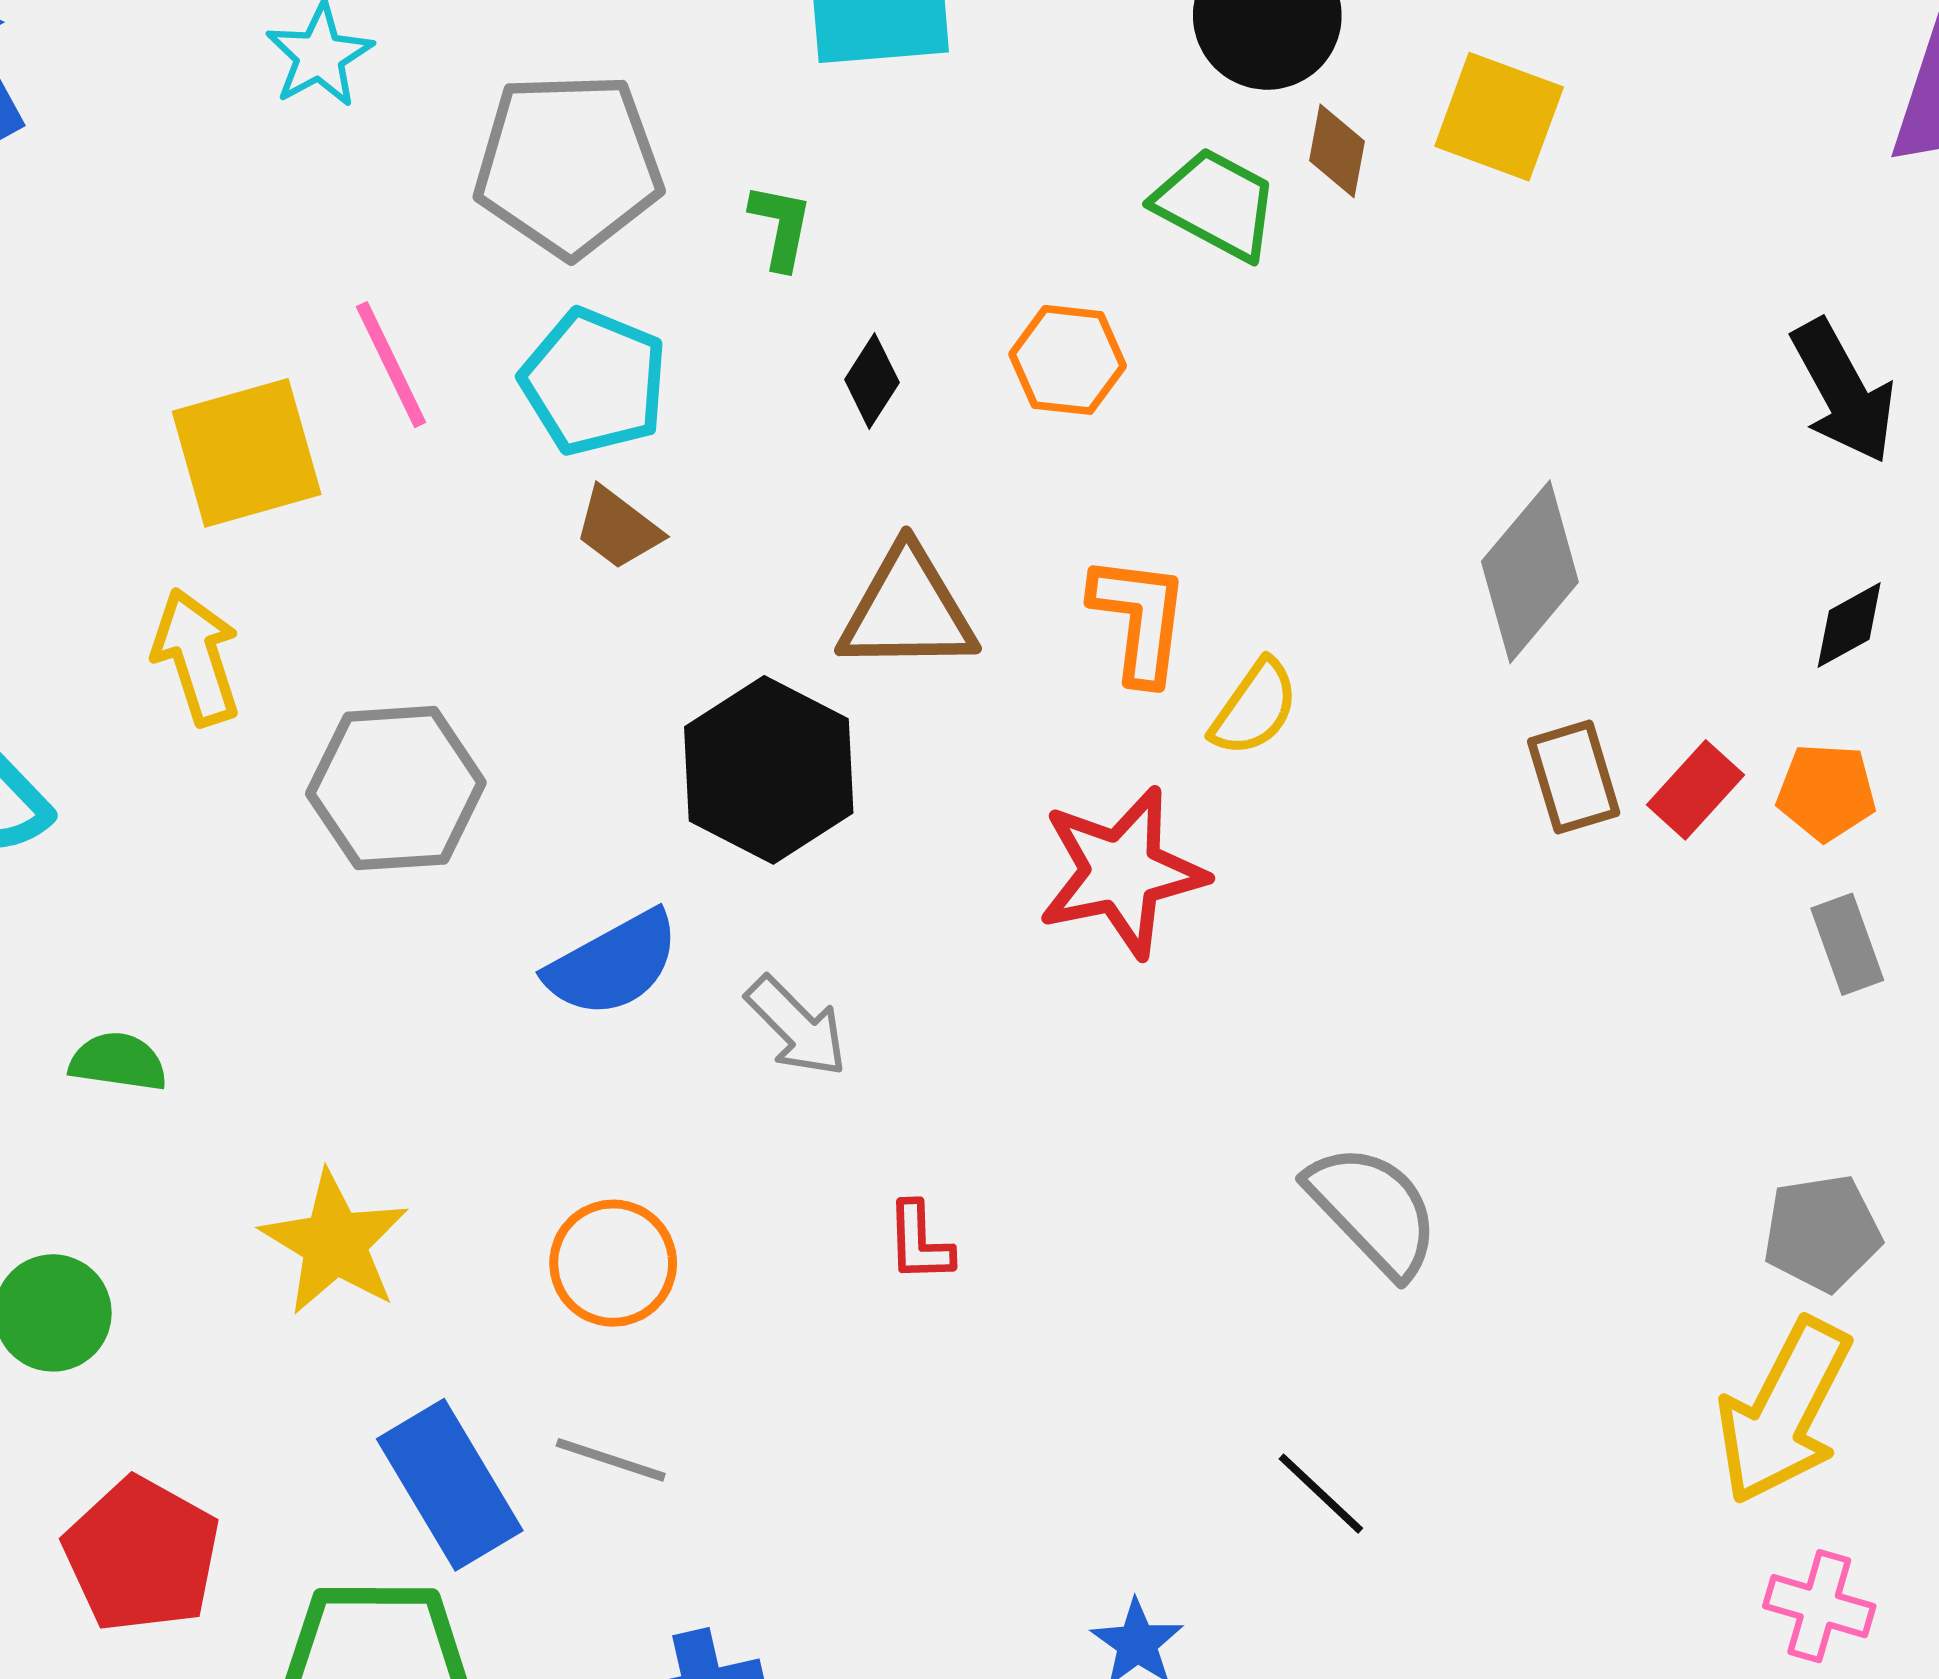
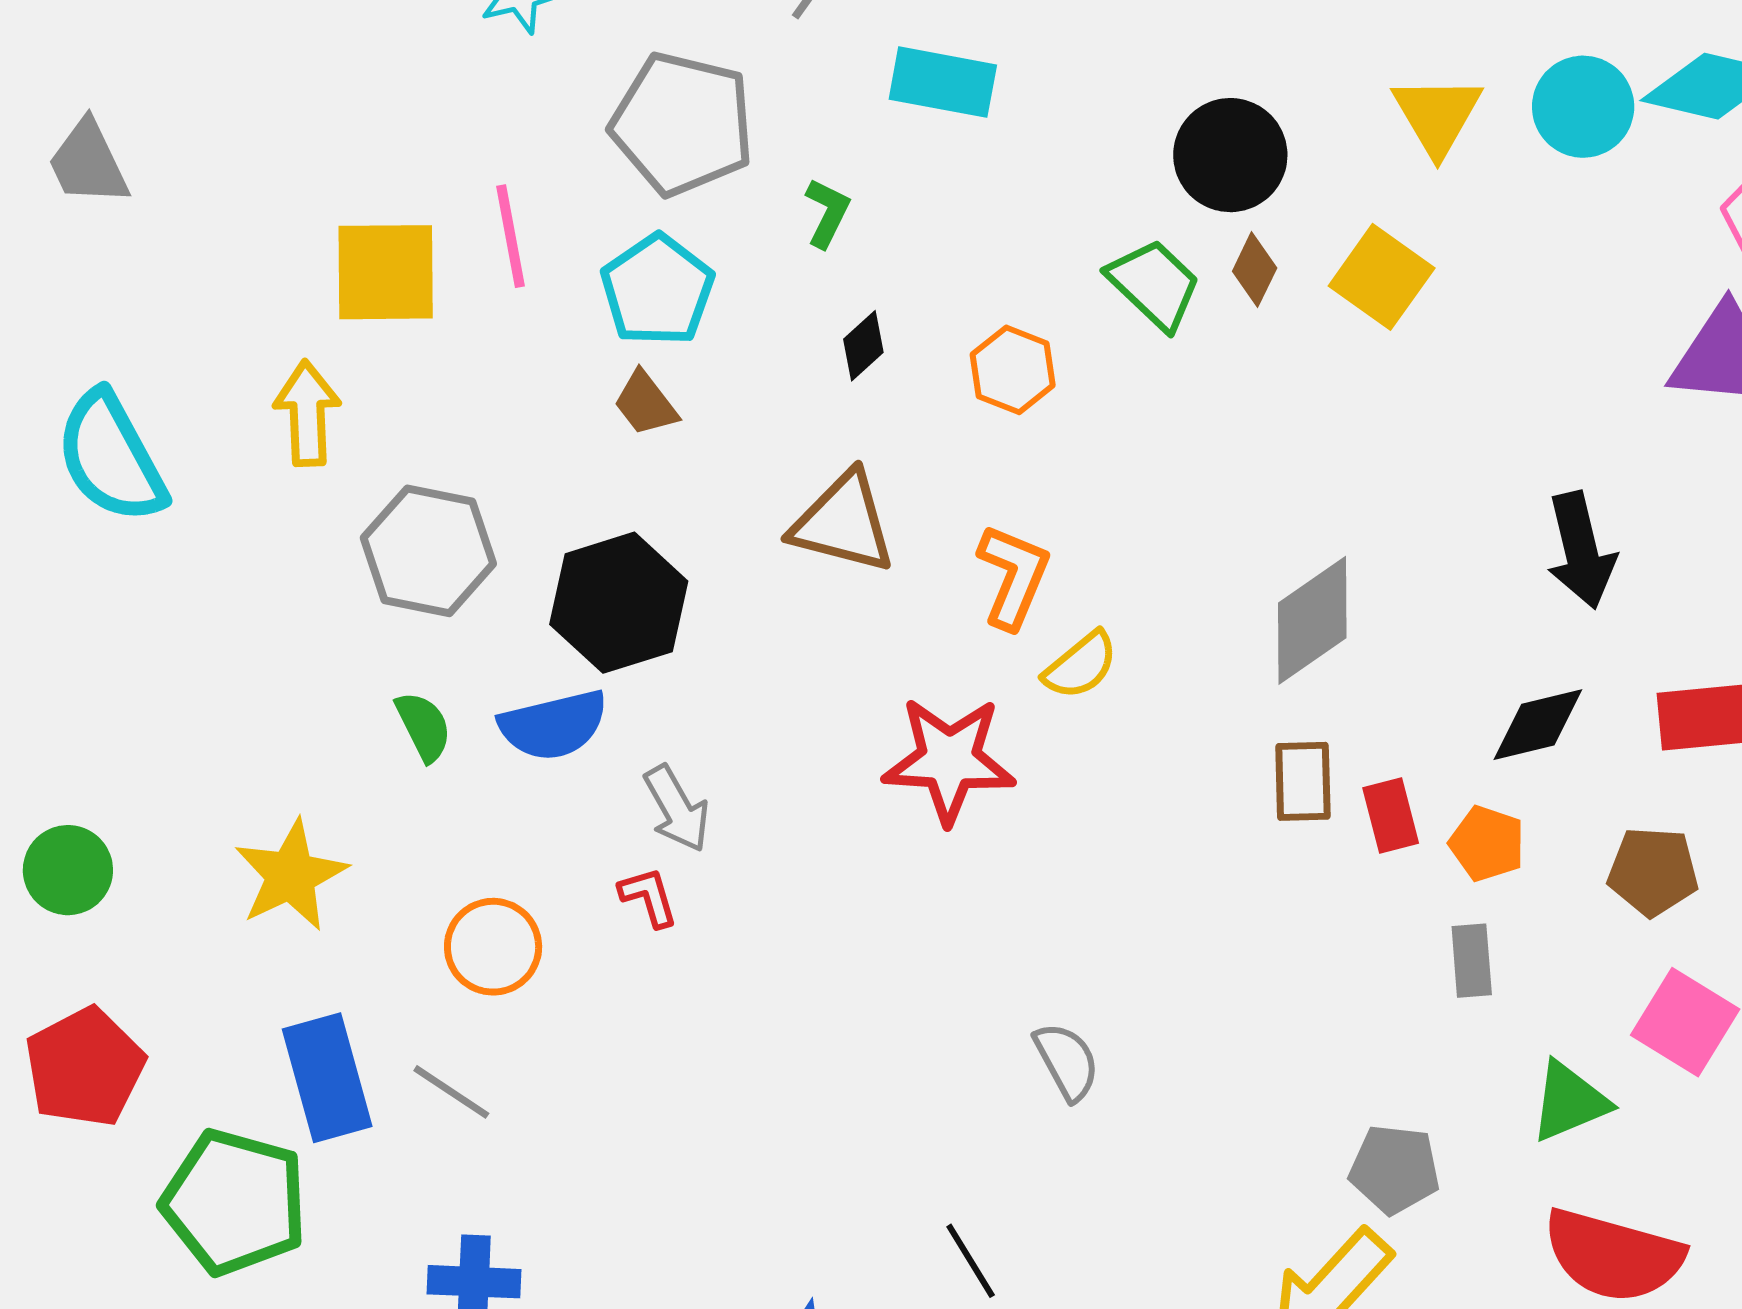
black diamond: (1849, 625) -> (1538, 725), size x1.4
black hexagon: (769, 770) -> (619, 603), moved
red rectangle: (1696, 790) -> (1391, 815), turned -72
green semicircle: (118, 1062) -> (423, 726), moved, turned 40
gray semicircle: (1373, 1210) -> (1067, 1061), size x0.7
red L-shape: (920, 1242) -> (649, 897), moved, turned 150

